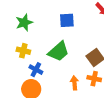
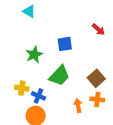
green star: (24, 23) -> (34, 55), moved
yellow cross: (23, 51) -> (22, 88), moved

